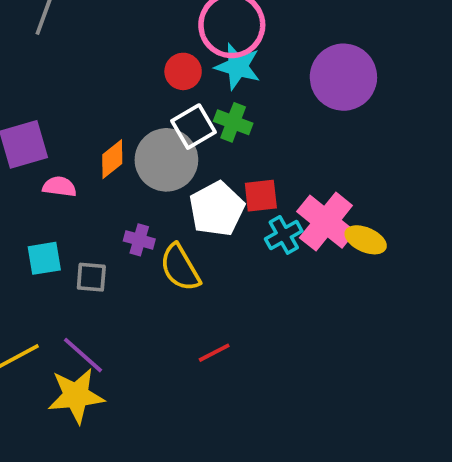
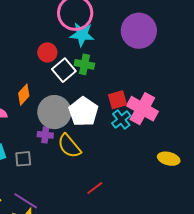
red circle: (183, 71) -> (47, 52), moved
gray circle: (166, 160) -> (54, 112), moved
red square: (261, 196) -> (118, 100), moved
yellow ellipse: (366, 240) -> (169, 159), moved

